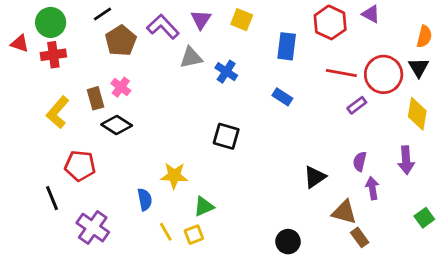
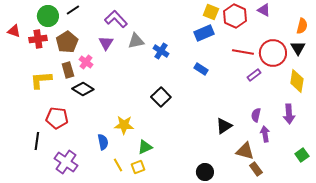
purple triangle: (201, 20) -> (106, 43), moved
yellow square: (242, 20) -> (211, 12), moved
green circle: (51, 22) -> (48, 16), moved
brown pentagon: (121, 41) -> (67, 42), moved
blue rectangle: (287, 46) -> (204, 33), turned 60
yellow L-shape: (58, 112) -> (41, 80), turned 45
black square: (226, 136) -> (161, 97), turned 30
black line: (52, 198) -> (37, 141), turned 30

